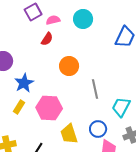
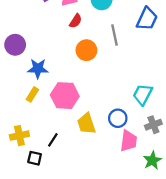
red semicircle: (47, 39) -> (76, 21), moved
blue star: (24, 83) -> (38, 69), turned 30
gray line: (95, 89) -> (115, 35), moved

